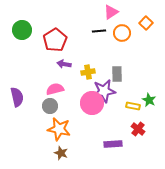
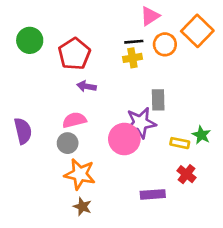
orange square: (146, 23) -> (197, 31), size x1.6
yellow cross: (88, 72) -> (132, 58), moved

